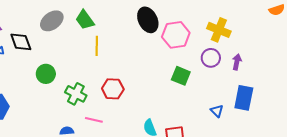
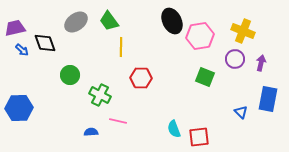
red hexagon: (113, 89) -> (141, 78), moved

